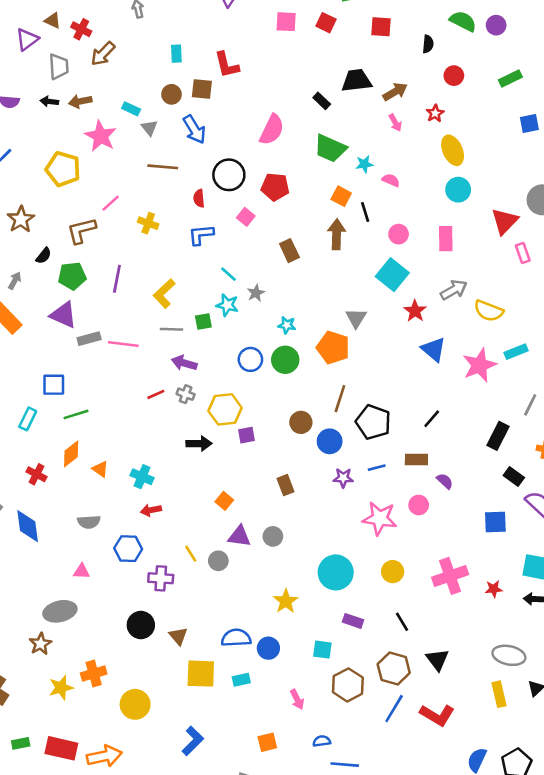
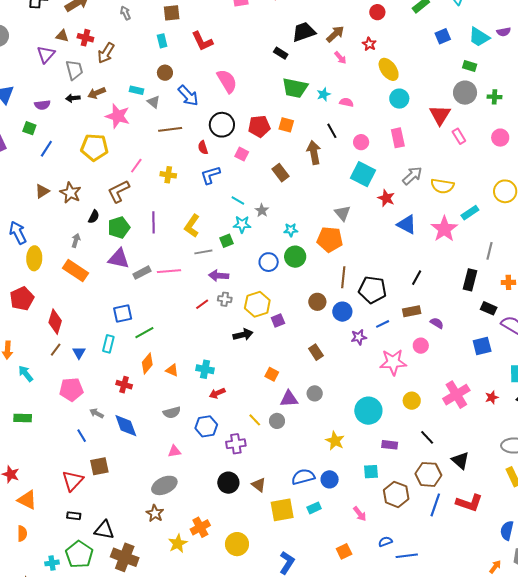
brown square: (202, 89) -> (172, 13), moved
pink semicircle: (272, 130) -> (227, 81), moved, turned -45
orange square: (341, 196) -> (286, 125), moved

